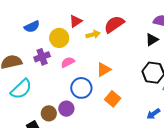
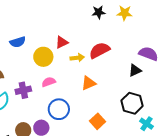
purple cross: (42, 57) -> (23, 90), moved
orange triangle: (104, 70) -> (89, 83), moved
orange square: (113, 99) -> (98, 121), moved

